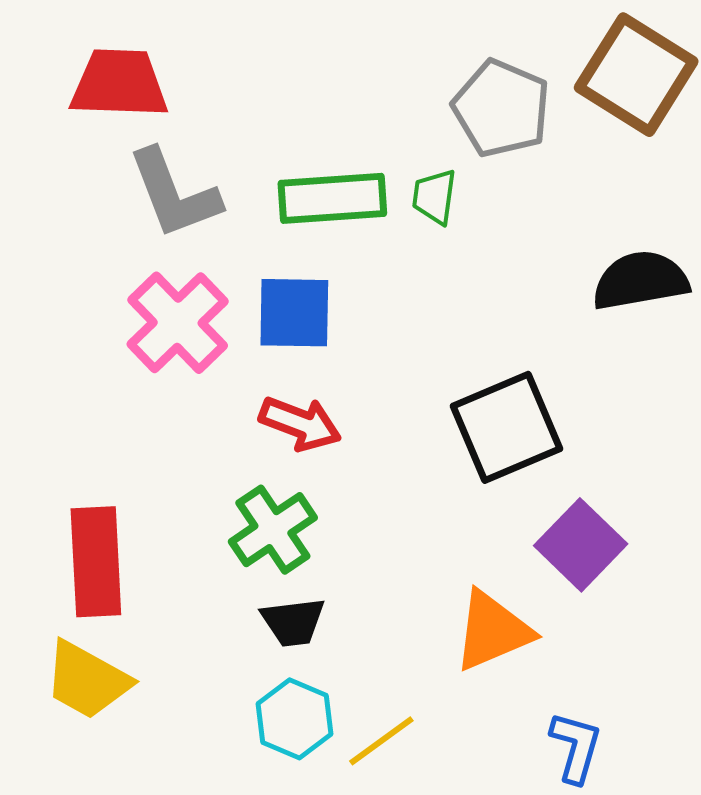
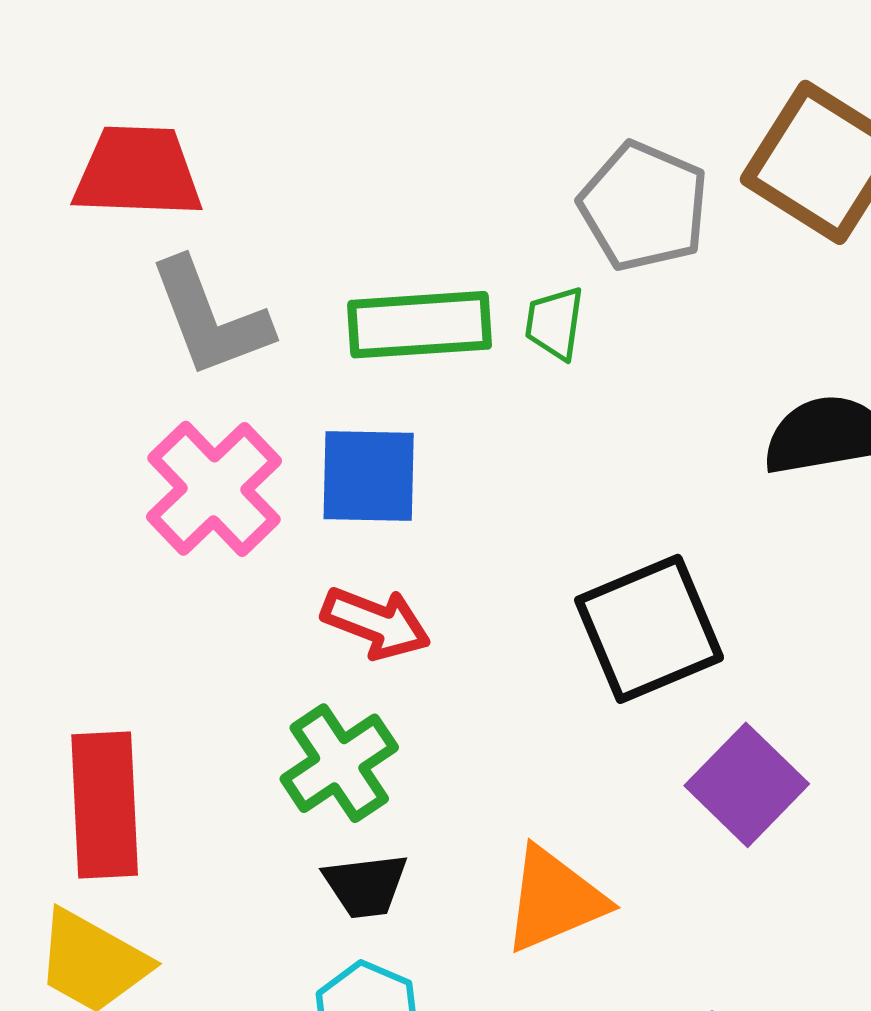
orange triangle: (493, 631) -> (554, 900), moved

